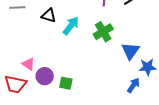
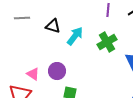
purple circle: (45, 76) -> (57, 71), moved

